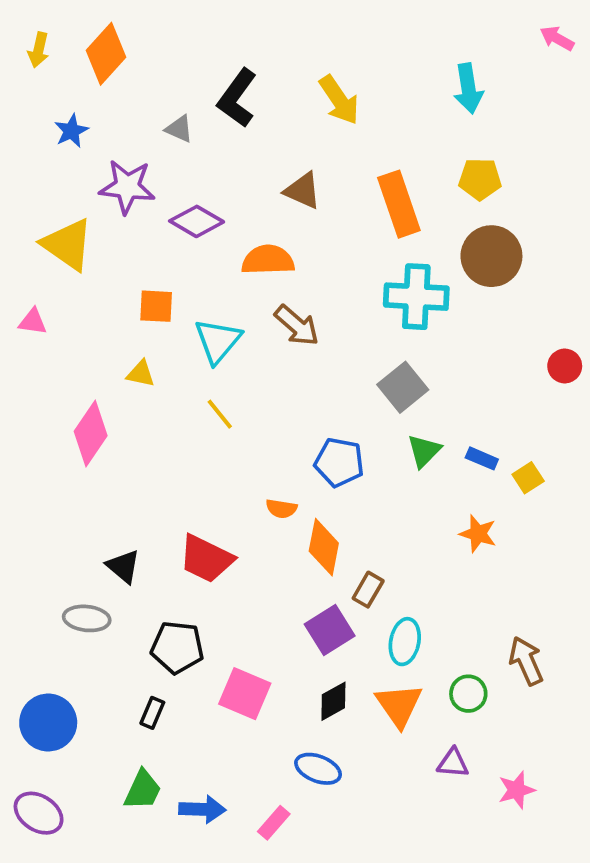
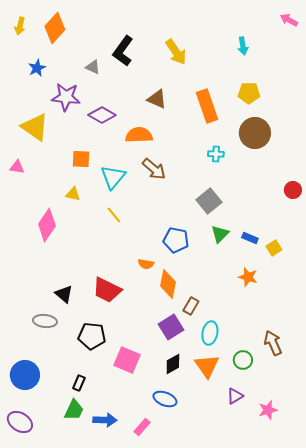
cyan arrow: (468, 88) -> (243, 46), size x0.7
cyan cross: (416, 297) -> (216, 154), size x0.5
black rectangle: (152, 713) -> (79, 383), moved
purple triangle: (453, 763) -> (235, 396), turned -36

